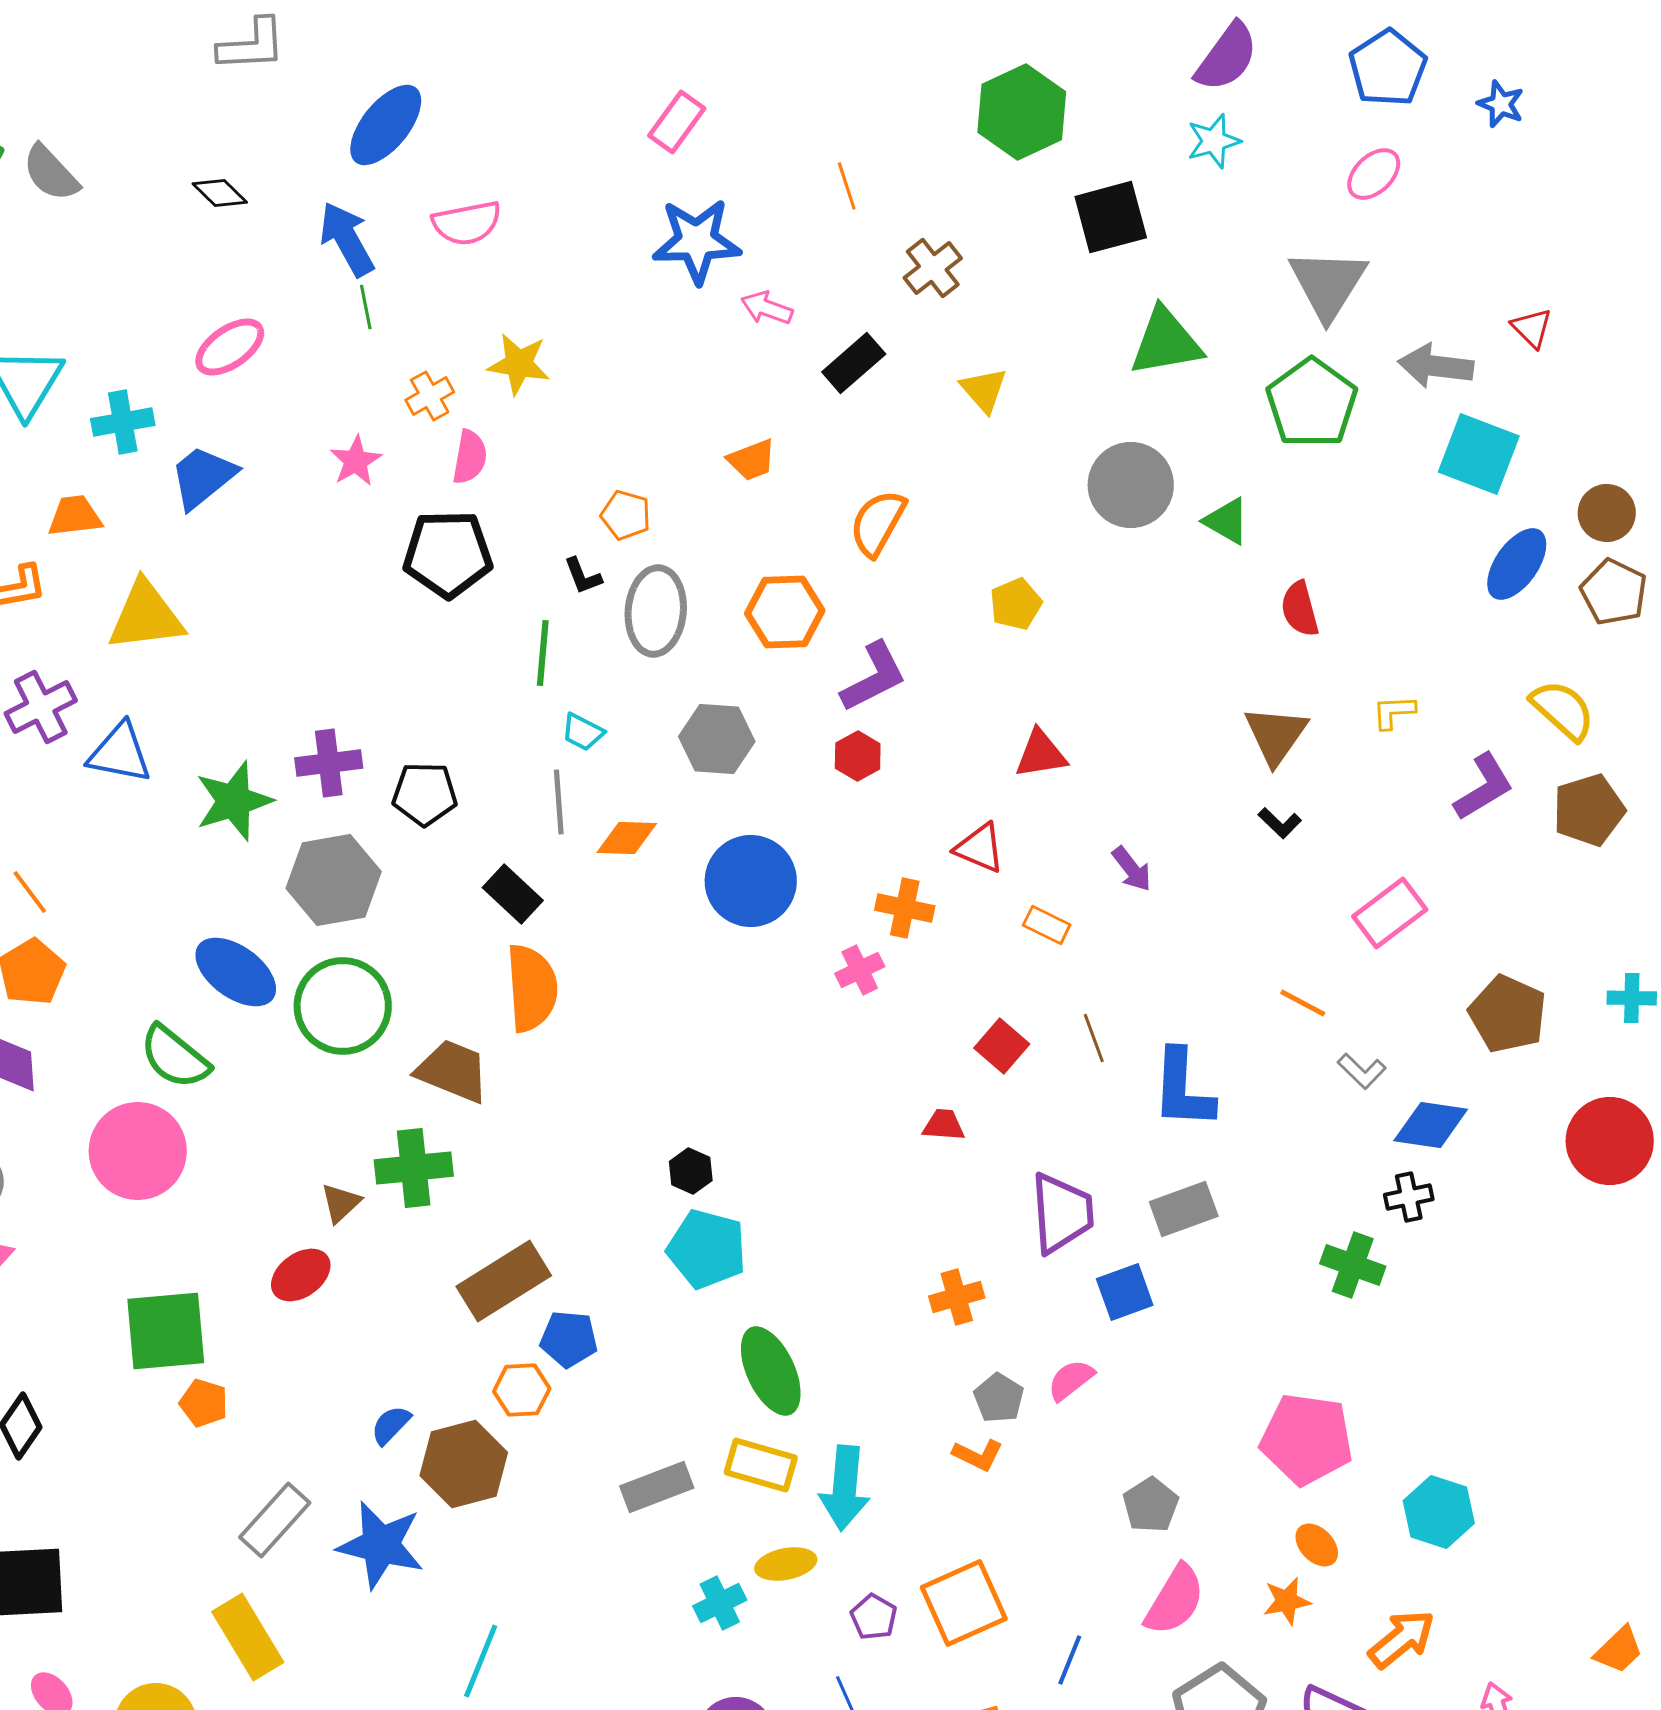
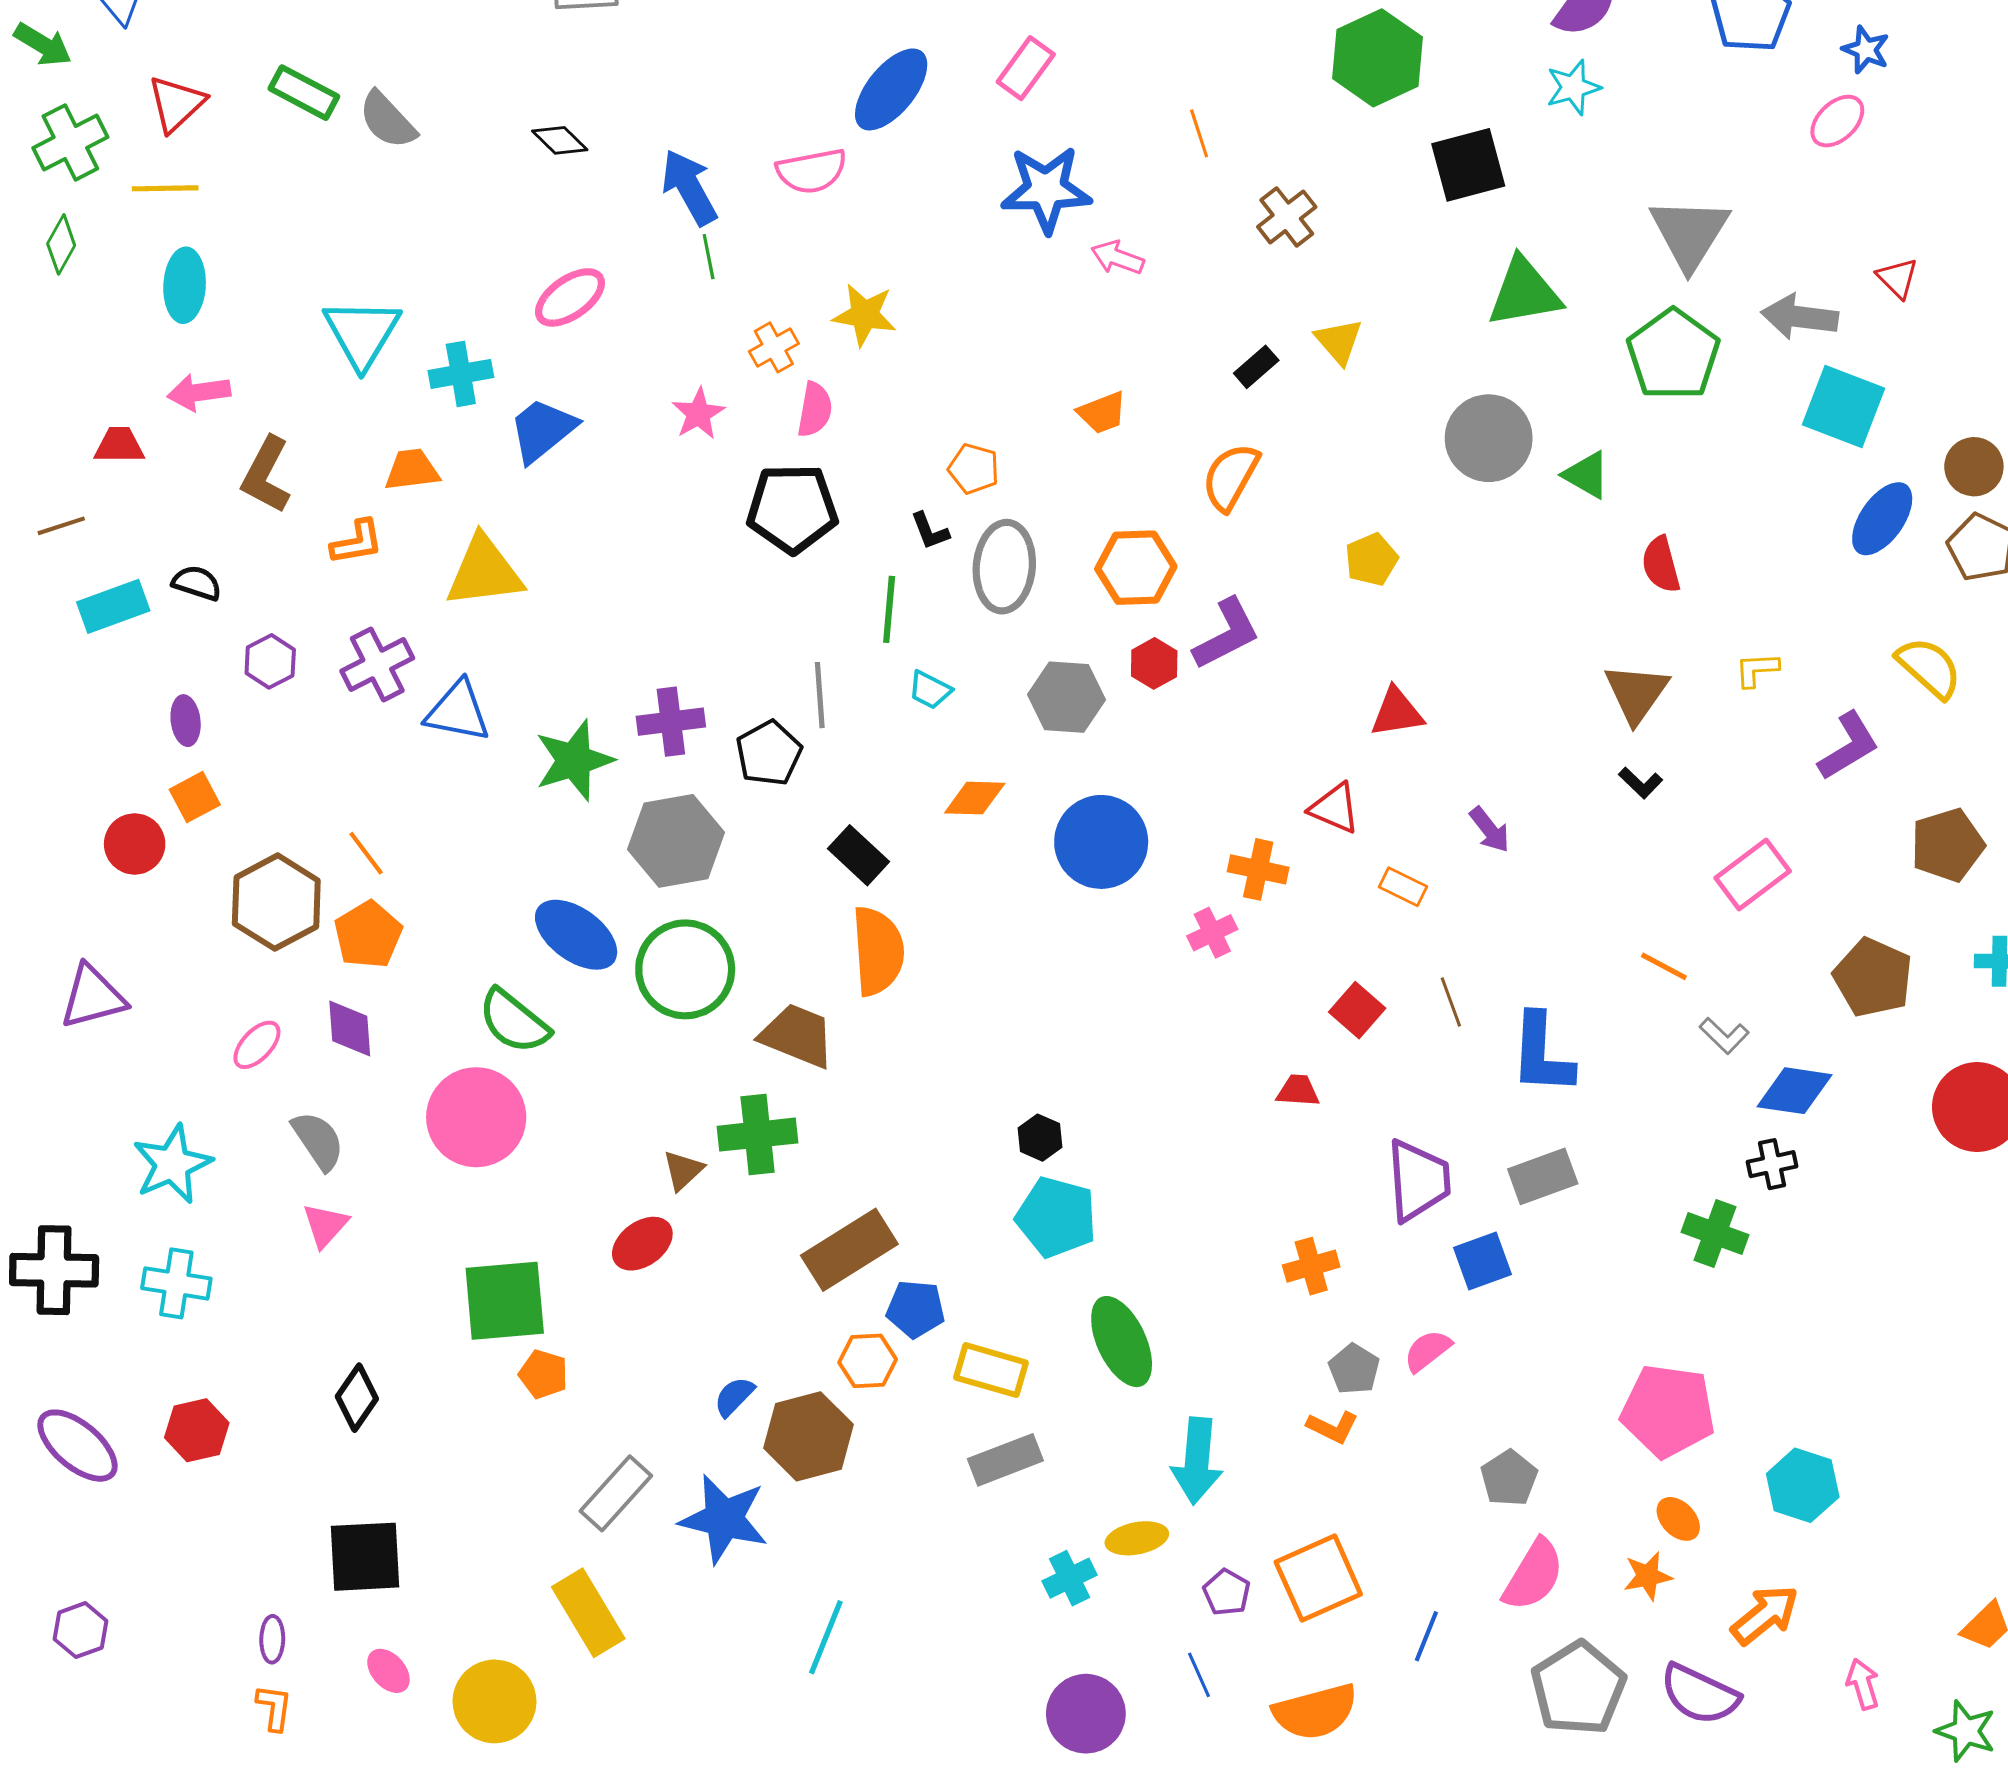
blue ellipse: (386, 125) -> (891, 89), moved
pink ellipse: (1374, 174) -> (1837, 121), moved
black rectangle: (854, 363) -> (1256, 367), moved, size x0.7
red hexagon: (858, 756) -> (1154, 663), moved
black pentagon: (425, 794) -> (769, 753), turned -30
gray line: (559, 802) -> (820, 695), moved
brown pentagon: (1589, 810) -> (1947, 845), moved
yellow rectangle: (761, 1465) -> (991, 1370), moved

